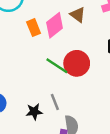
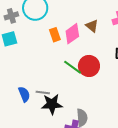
gray line: (55, 102) -> (43, 92), moved, turned -64
black star: (34, 112) -> (52, 104), size x1.5

